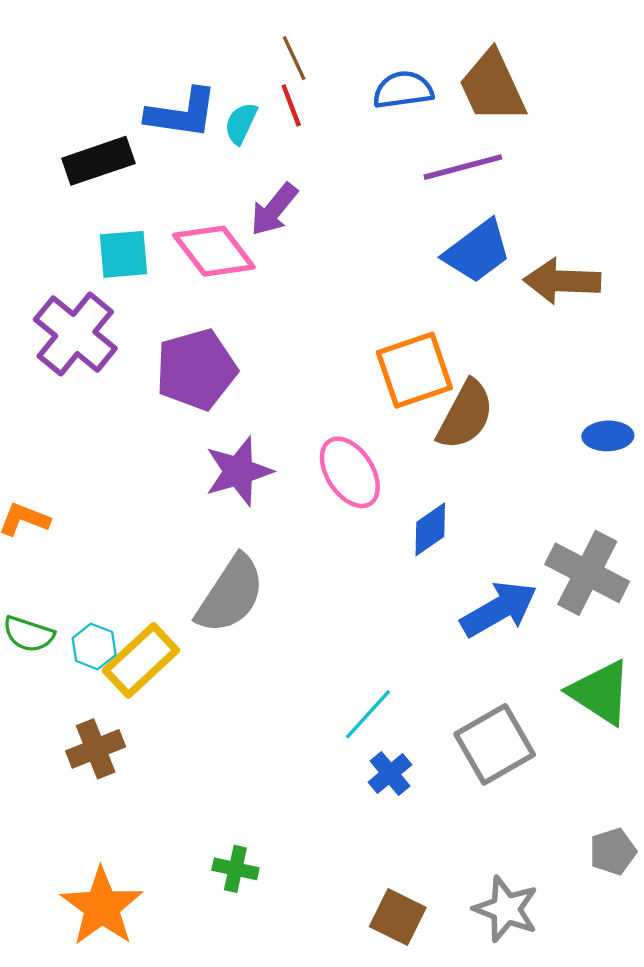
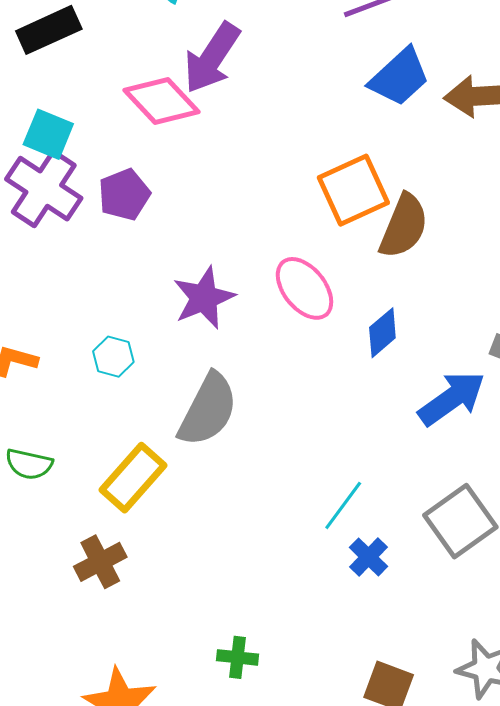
purple arrow: (274, 209) -> (212, 58), size x1.4
cyan square: (124, 254) -> (48, 134), moved, turned 33
purple pentagon: (196, 369) -> (124, 195), moved, size x0.7
cyan hexagon: (94, 646) -> (113, 357), moved

